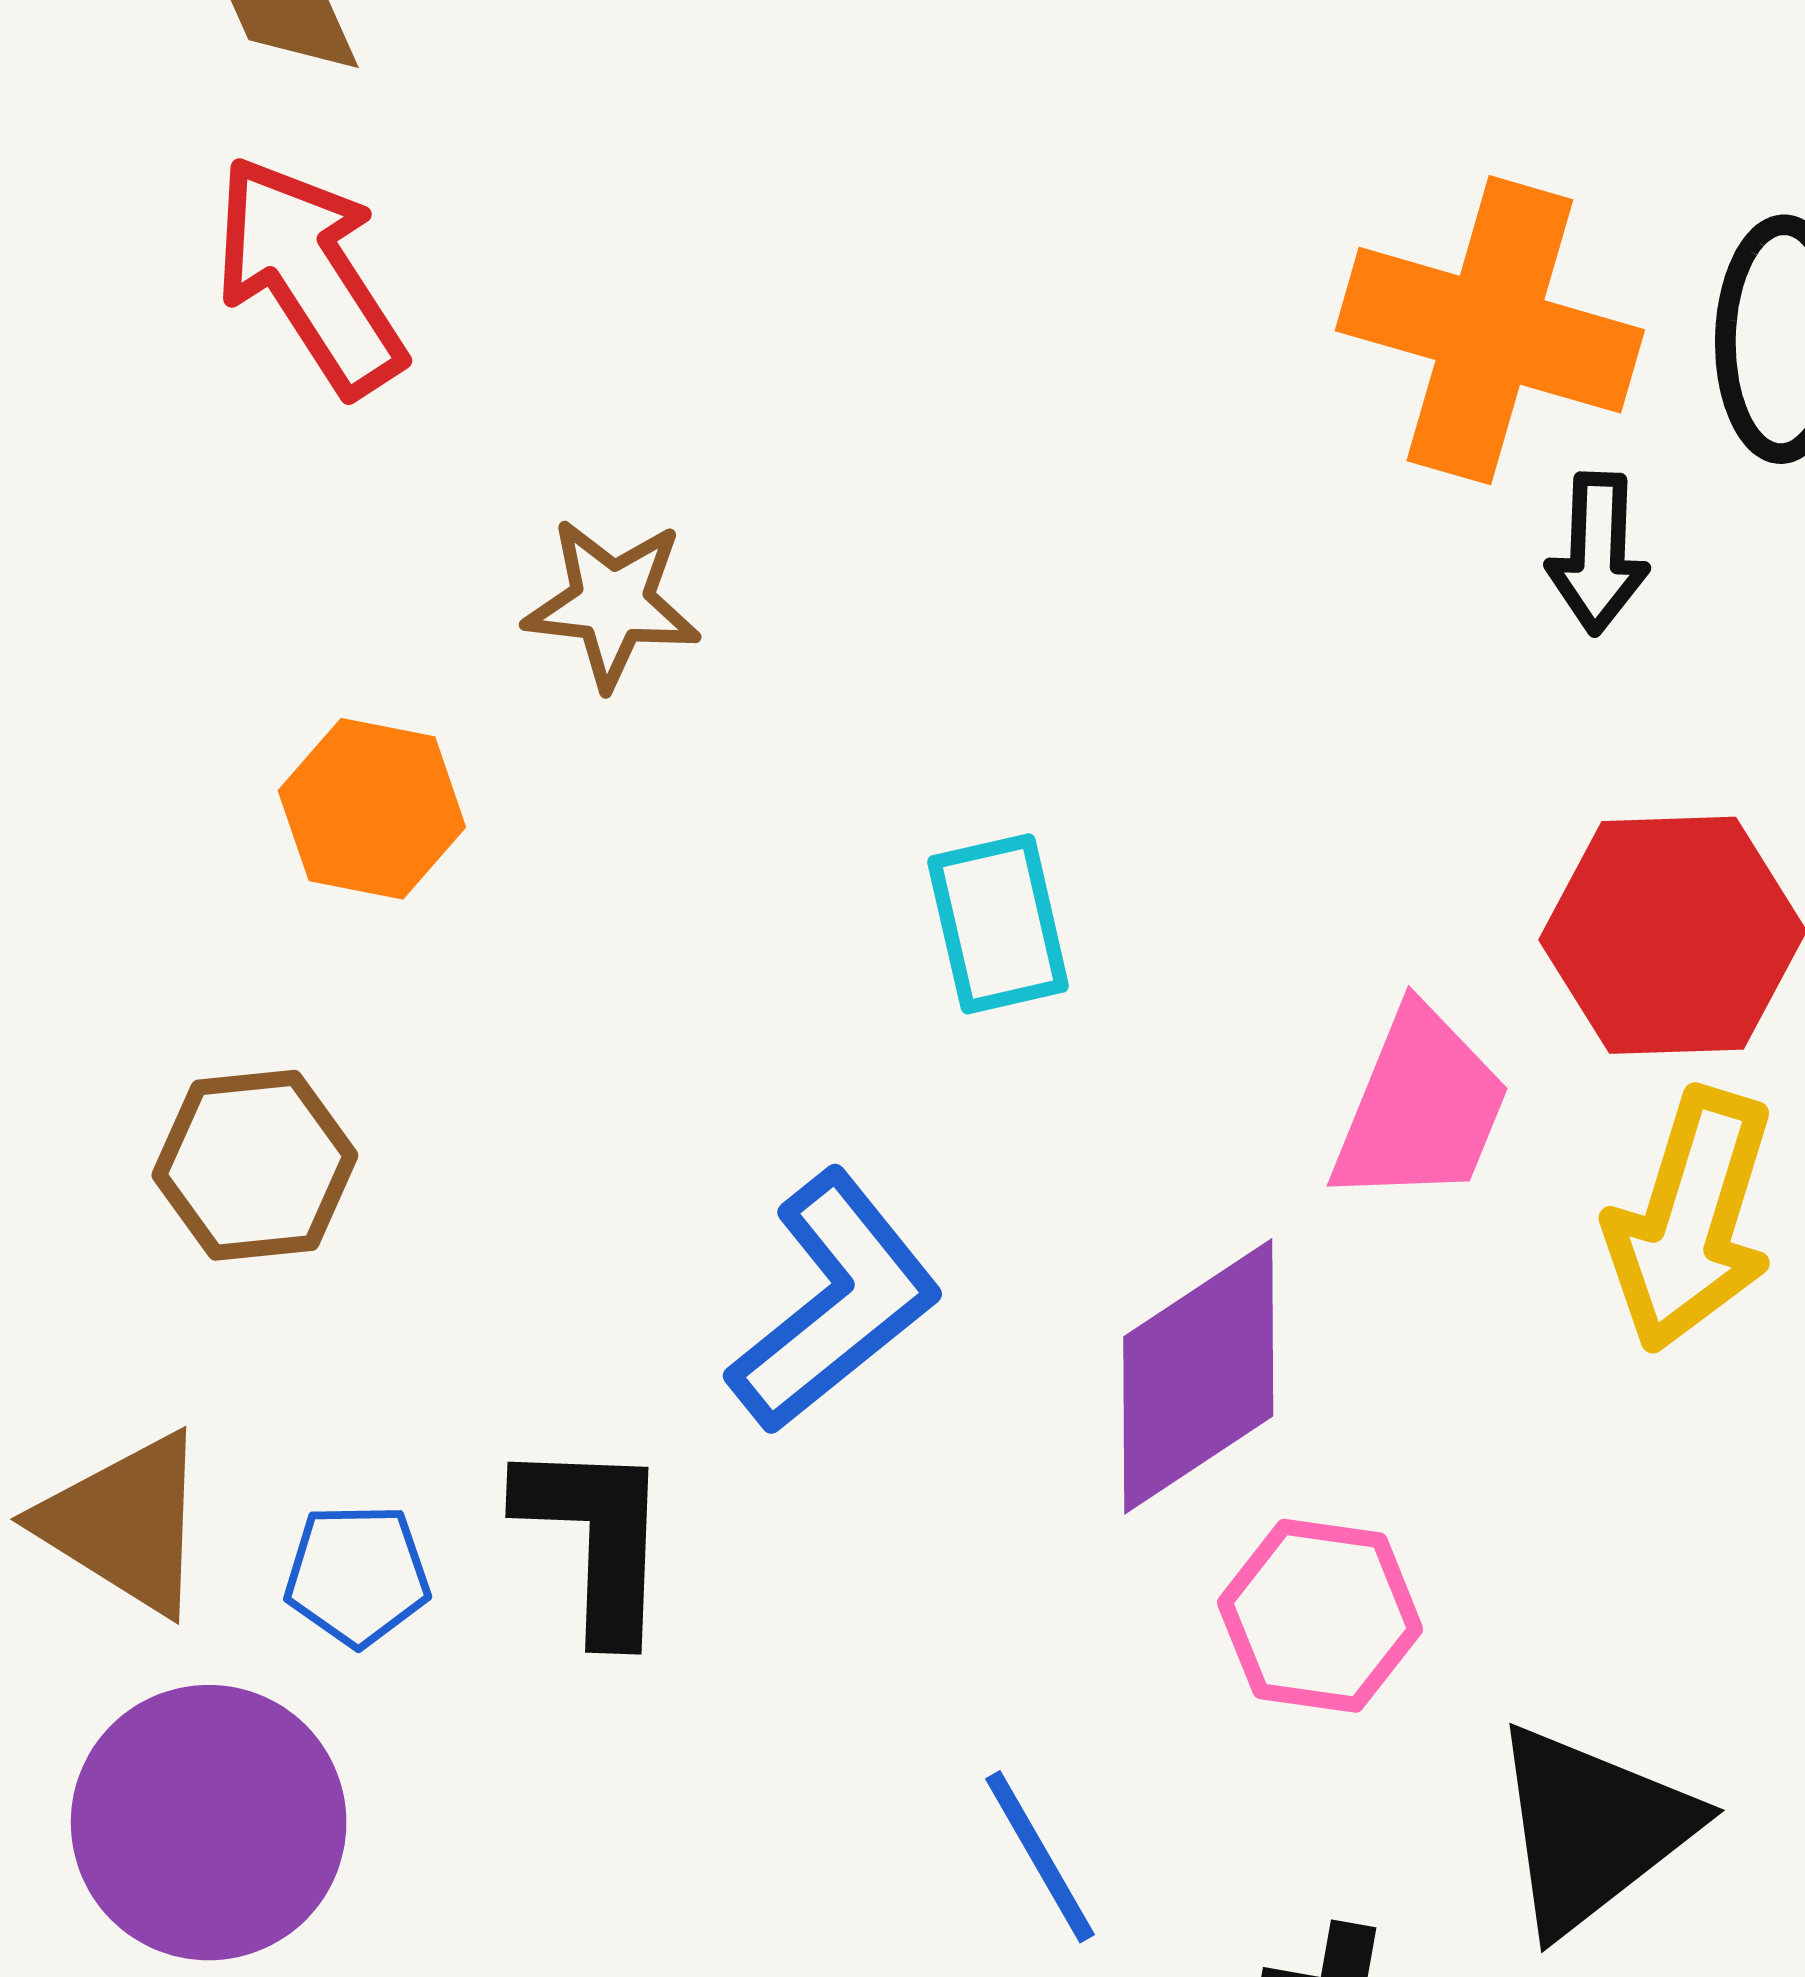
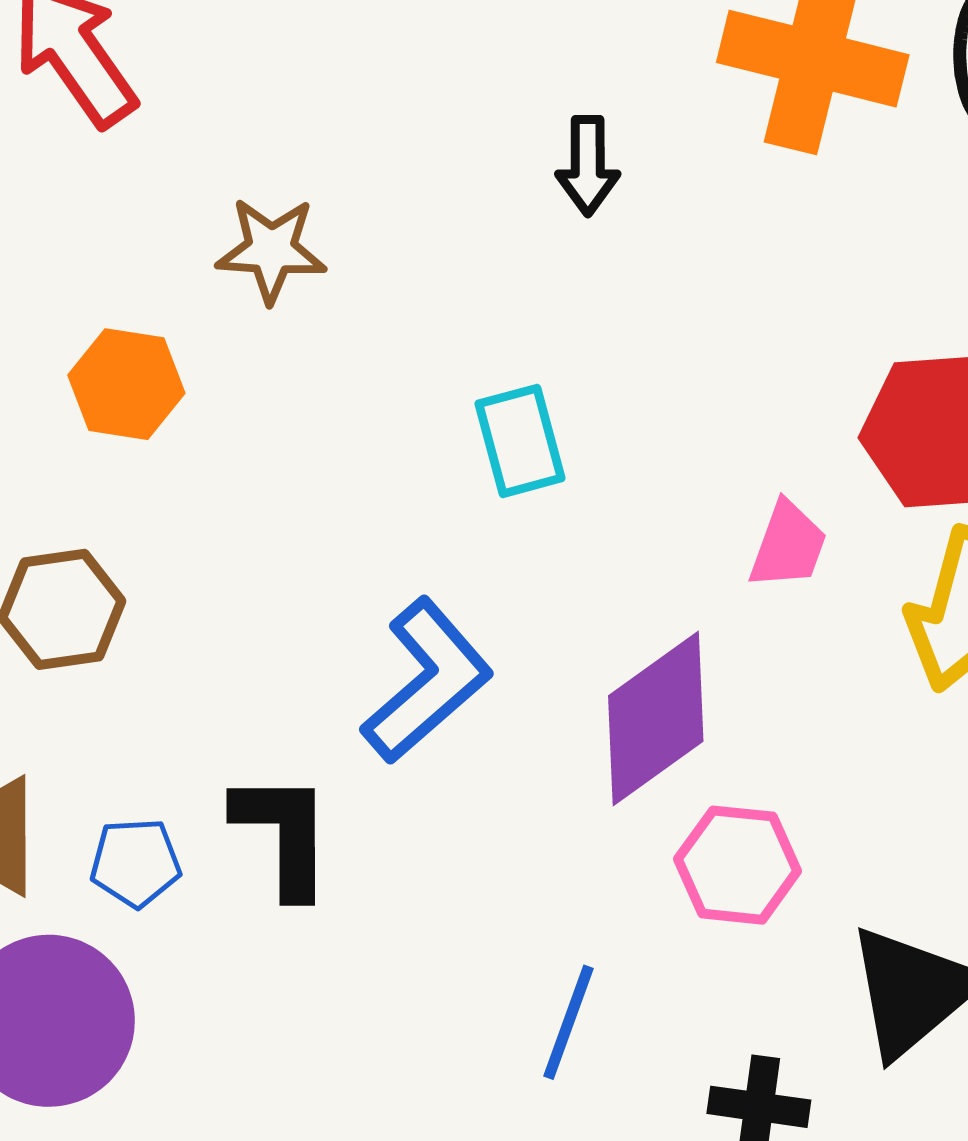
black arrow: (1598, 553) -> (588, 166), moved
pink trapezoid: (1421, 1107) -> (788, 545), size x0.7
blue line: (1040, 1857) -> (568, 1022), turned 52

